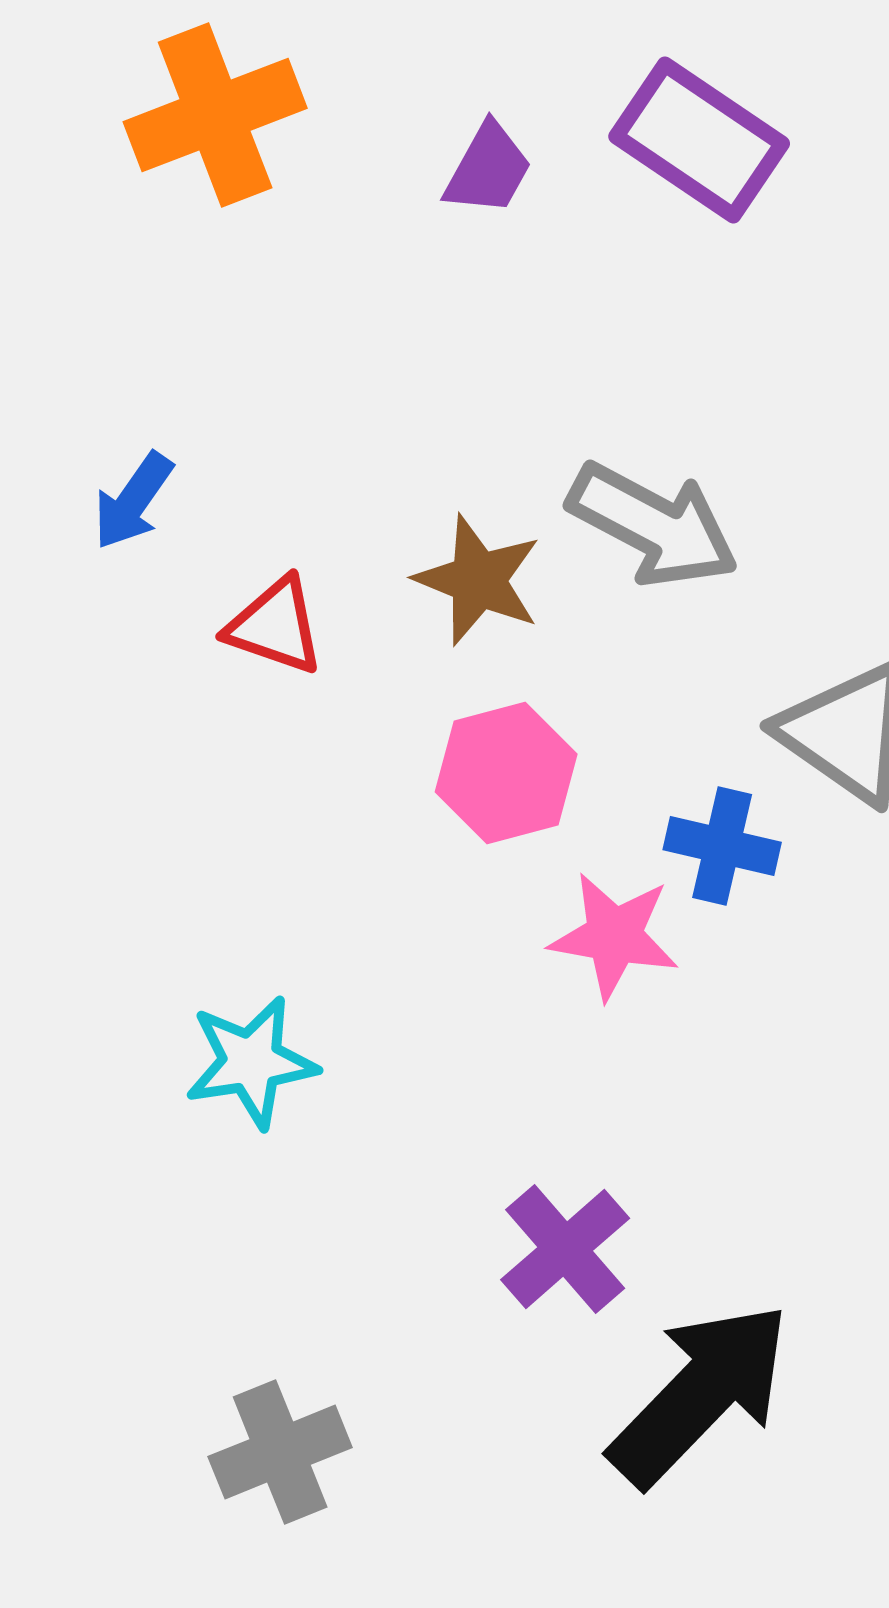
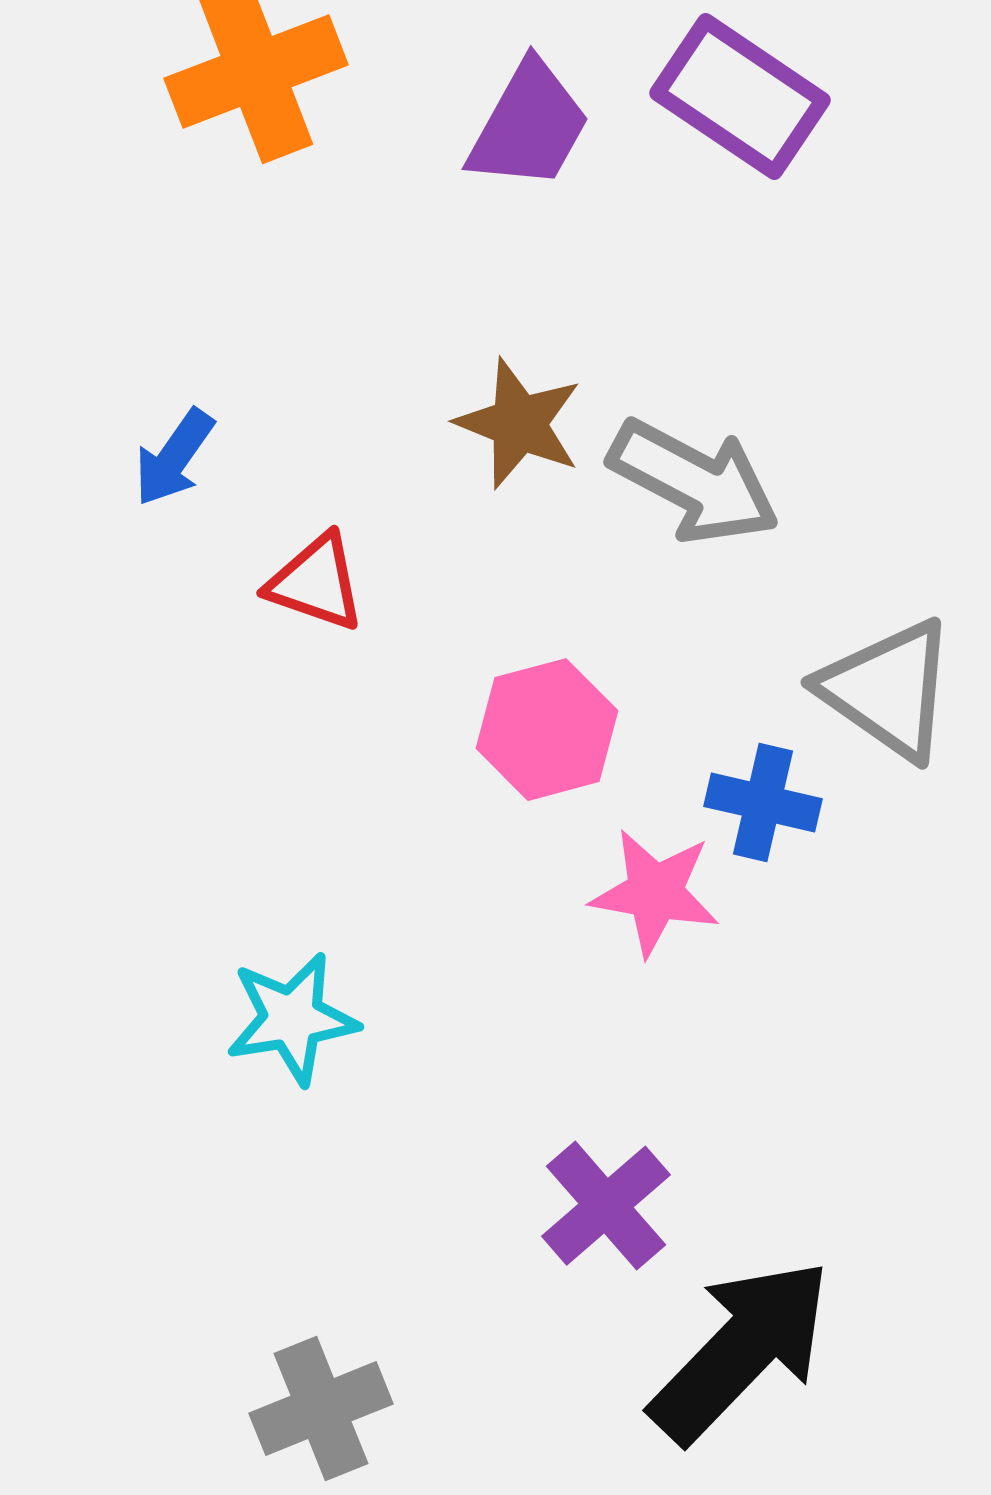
purple trapezoid: (488, 169) -> (529, 126), size x1.4
brown star: (478, 580) -> (519, 424), moved

